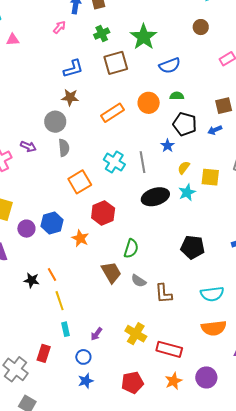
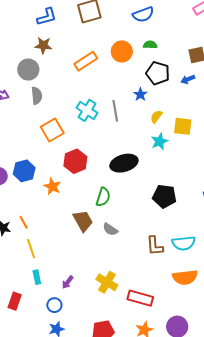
black ellipse: (155, 197) -> (124, 163), moved
brown L-shape: (164, 294) -> (155, 246), moved

